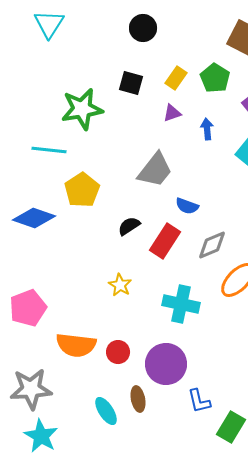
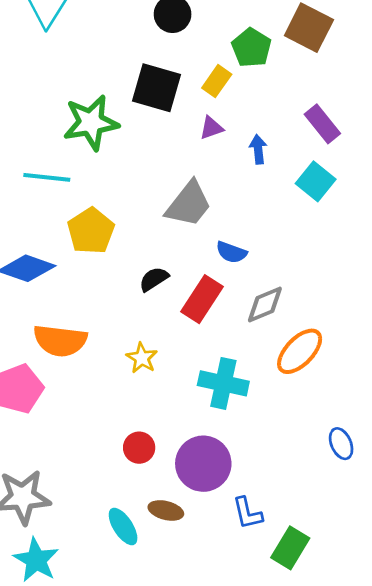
green pentagon: (215, 78) -> (251, 48), moved
black square: (131, 83) -> (156, 88), size x1.5
orange semicircle: (76, 345) -> (60, 341), moved
brown ellipse: (138, 399) -> (166, 510), turned -65

